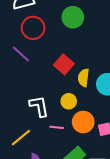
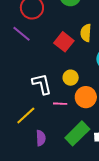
yellow semicircle: (84, 78) -> (86, 33), moved

